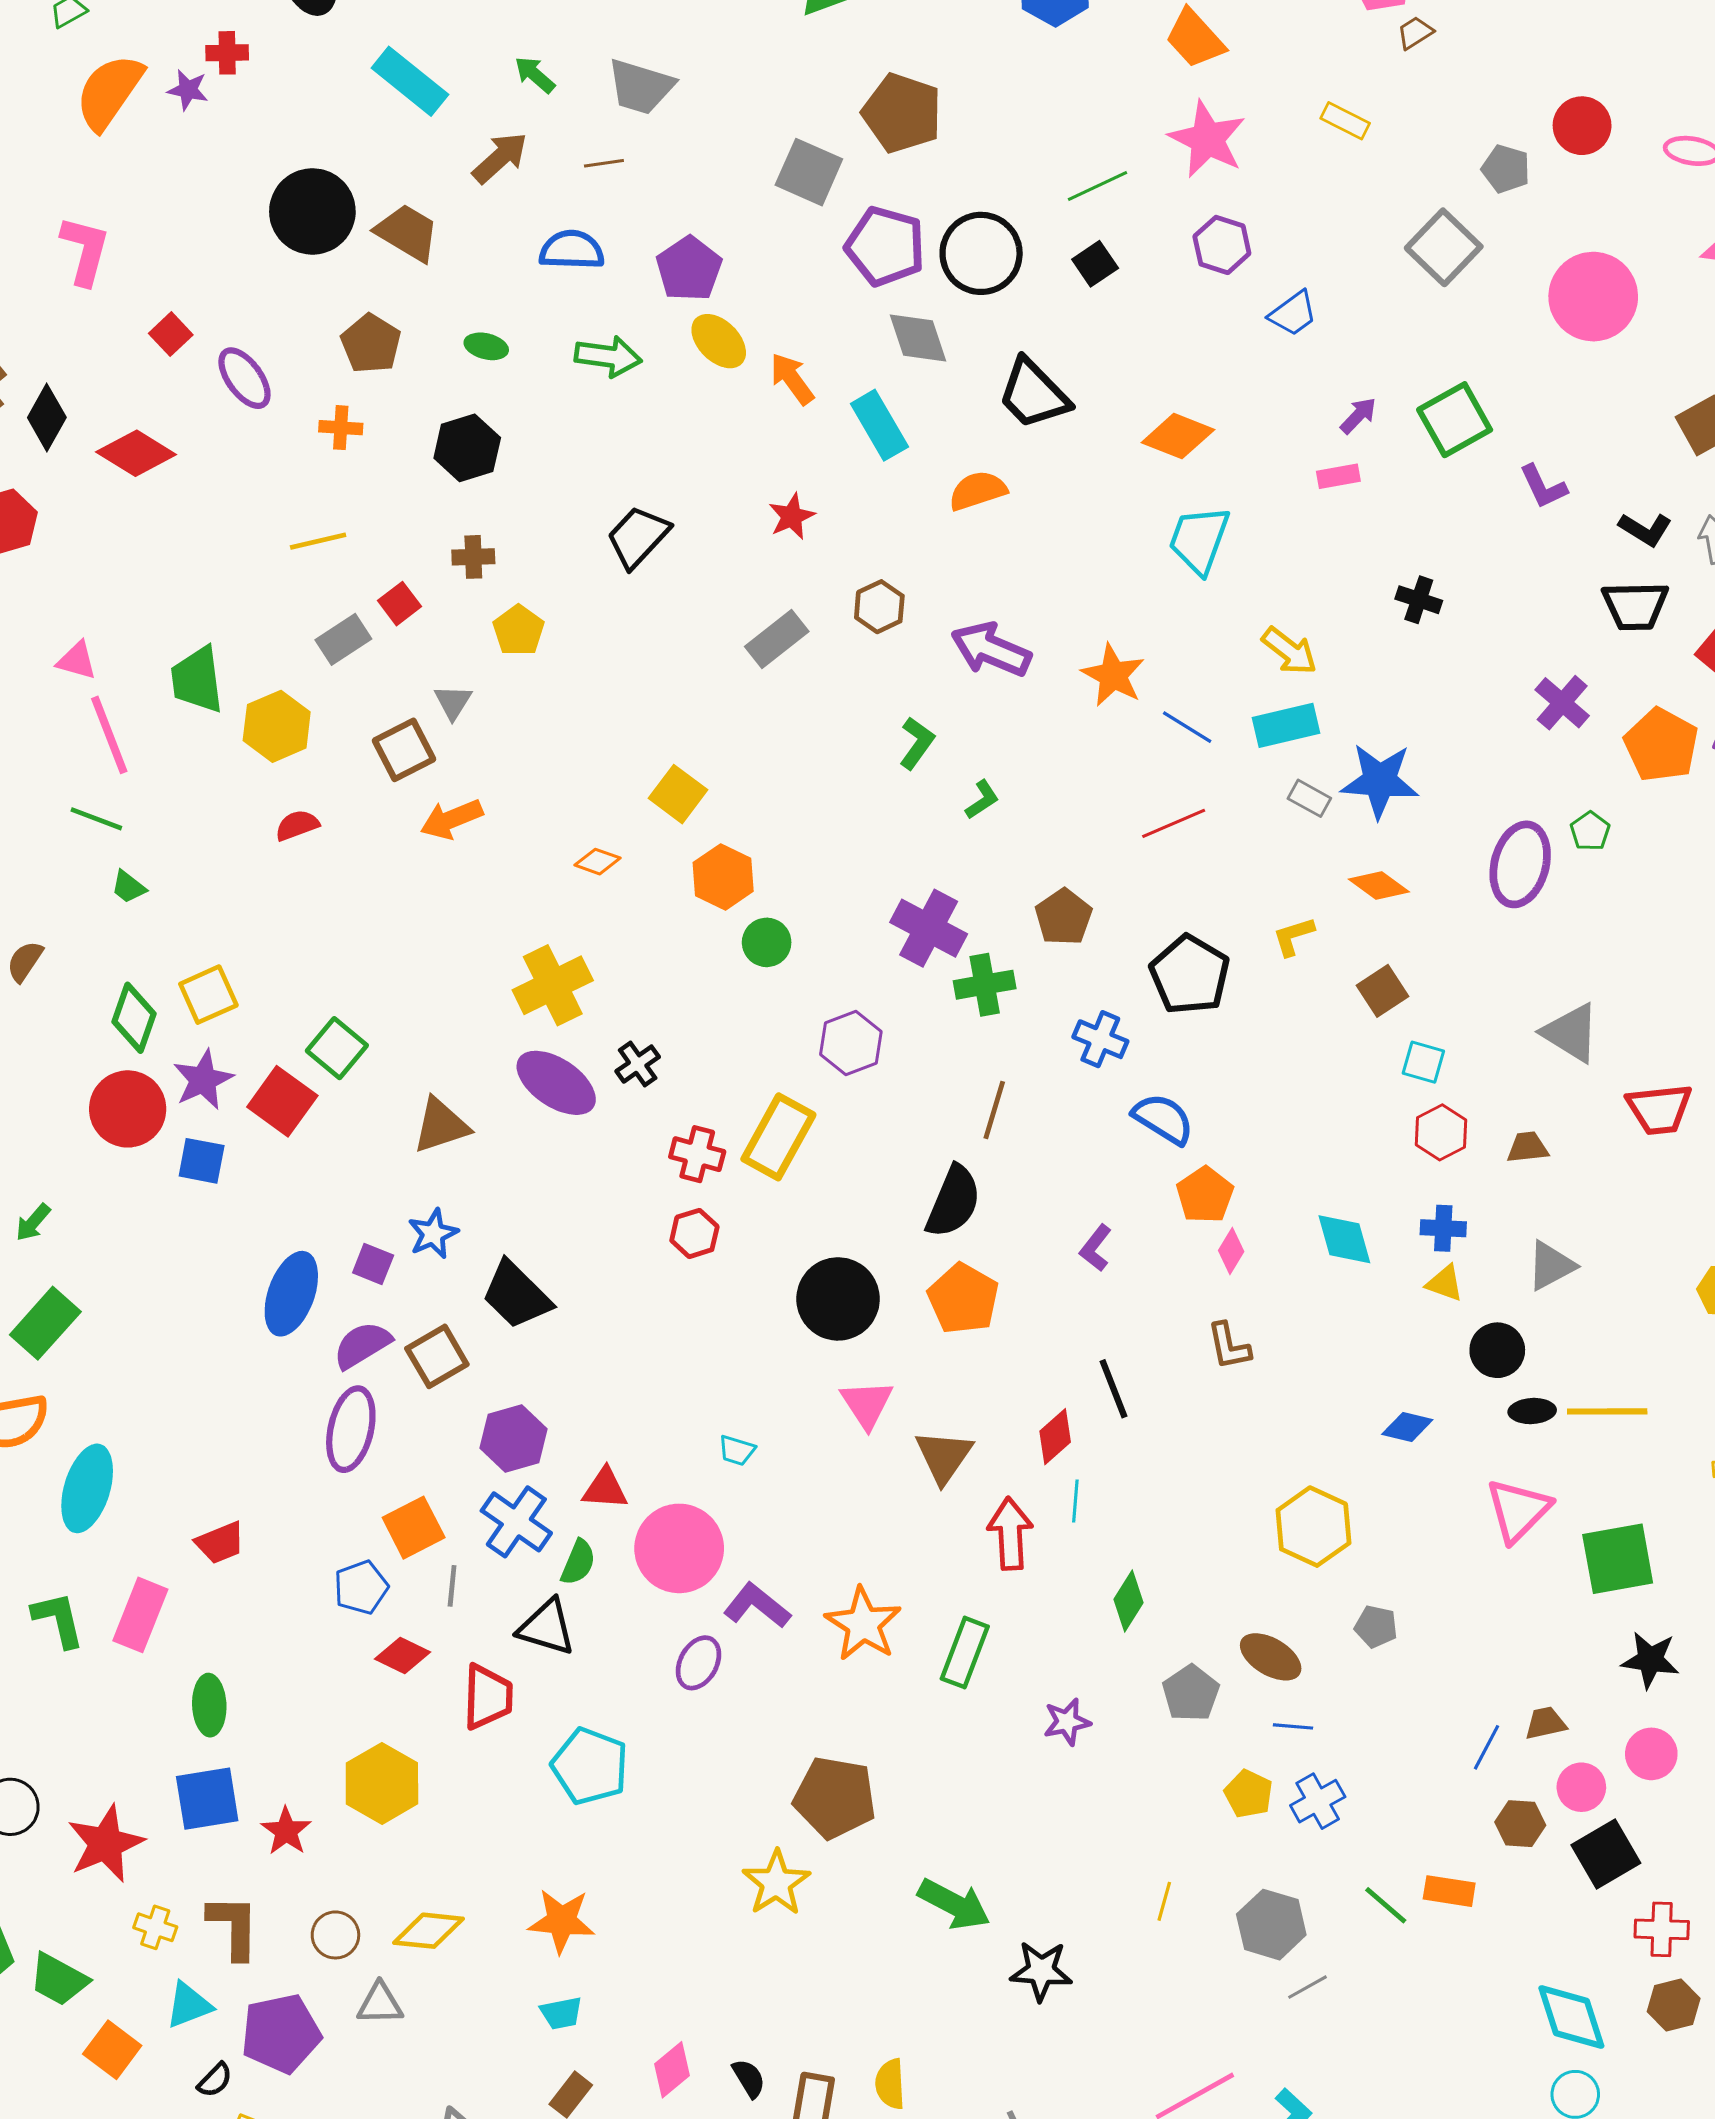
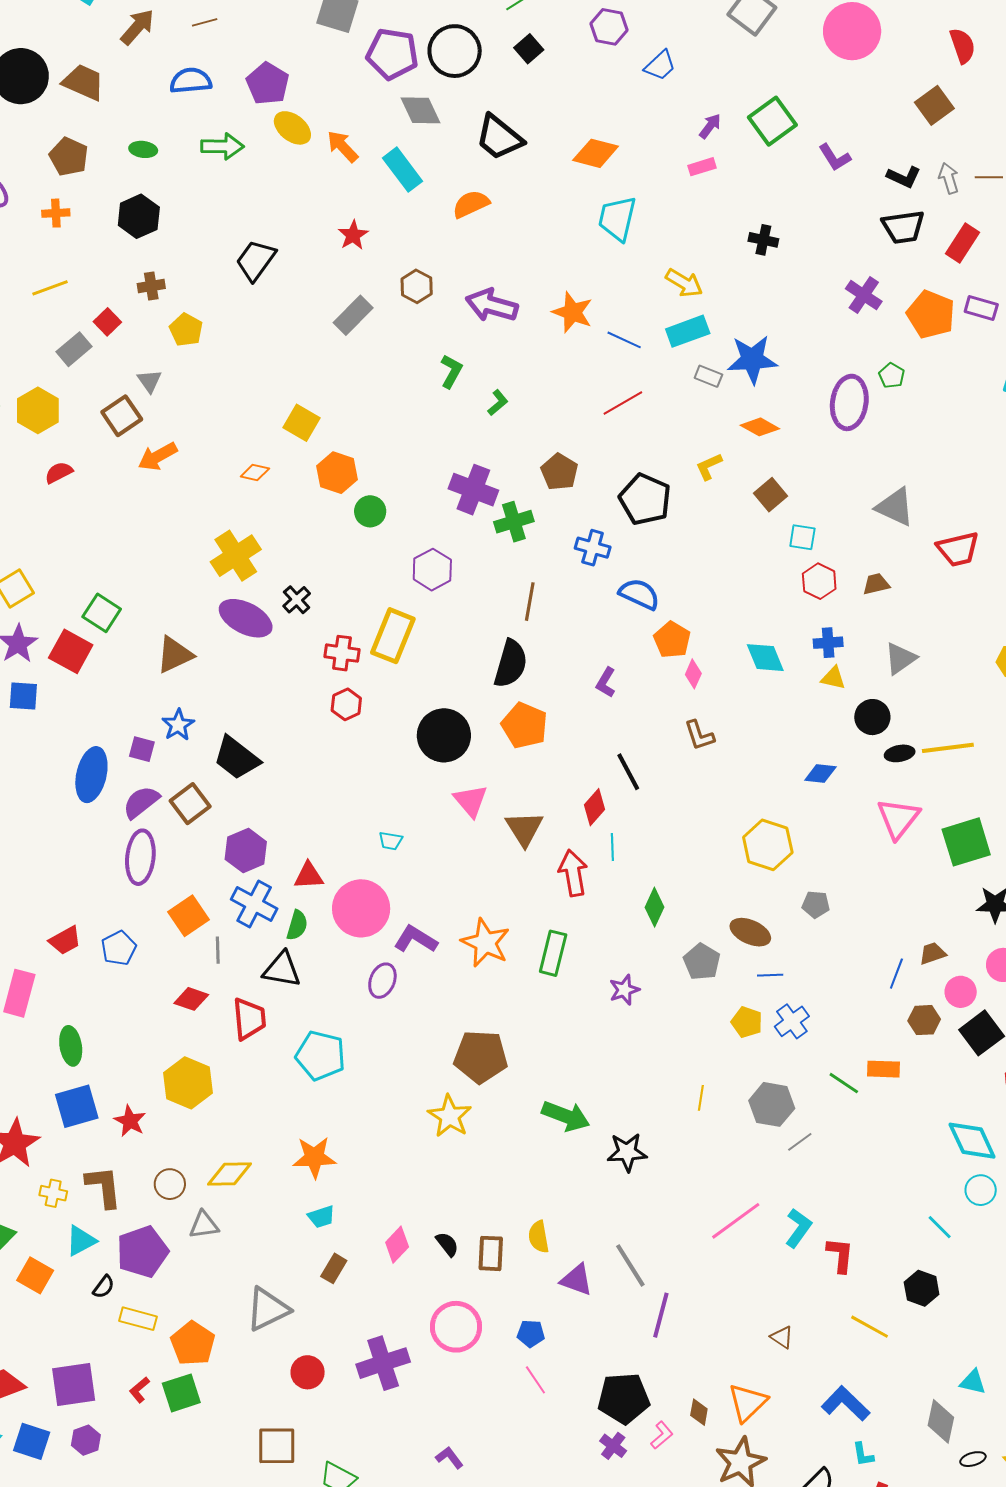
blue pentagon: (361, 1587) -> (119, 948), moved

